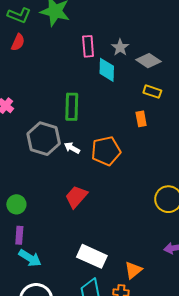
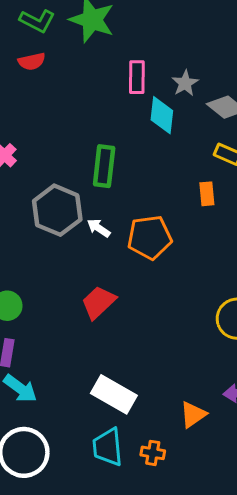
red semicircle: (18, 42) -> (32, 61), turned 48
orange triangle: (133, 270) -> (193, 414), moved

